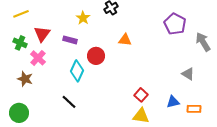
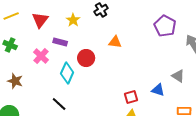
red triangle: (42, 34) -> (40, 20), moved
pink cross: (38, 58) -> (41, 56), moved
red square: (141, 95) -> (131, 97), turned 32
blue triangle: (173, 102) -> (158, 90), moved, turned 32

